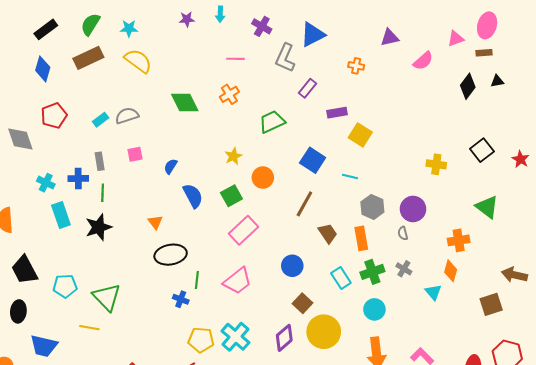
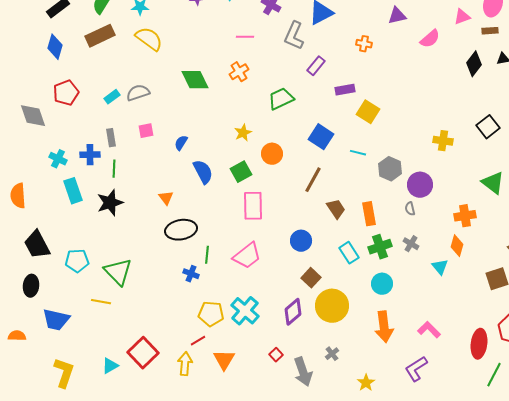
gray hexagon: (372, 207) -> (390, 169), moved
pink rectangle: (244, 230) -> (253, 206), turned -48

